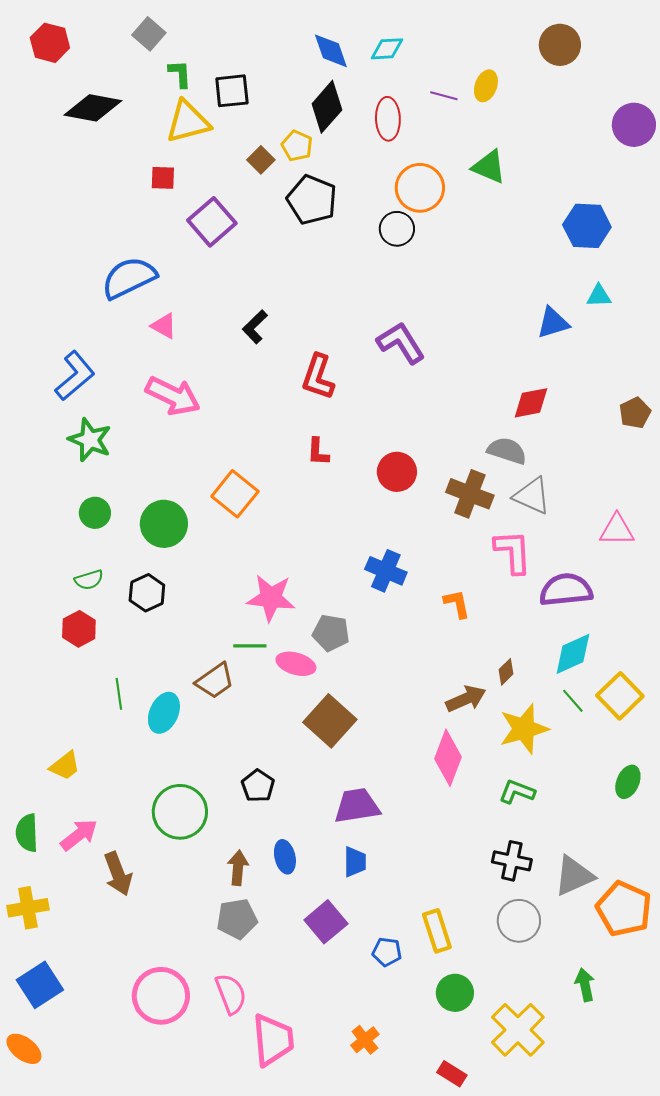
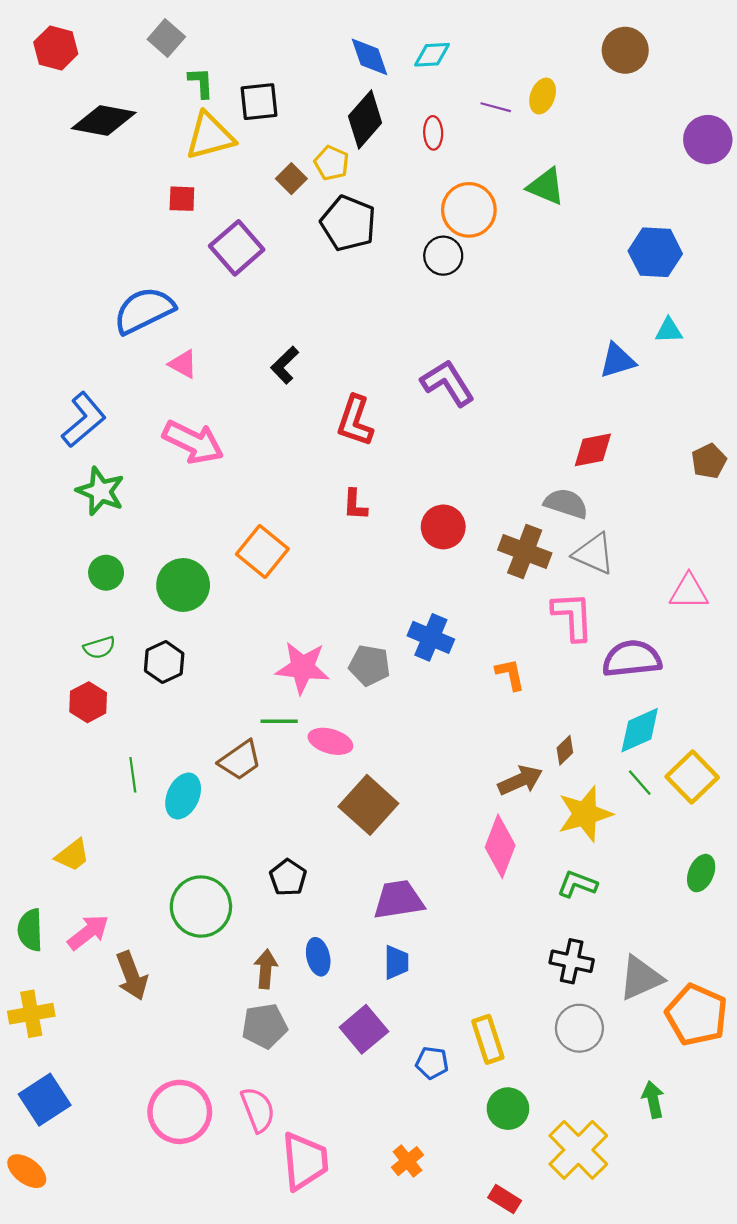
red ellipse: (388, 119) -> (433, 133), size x0.7
gray pentagon: (331, 633) -> (370, 665), moved

